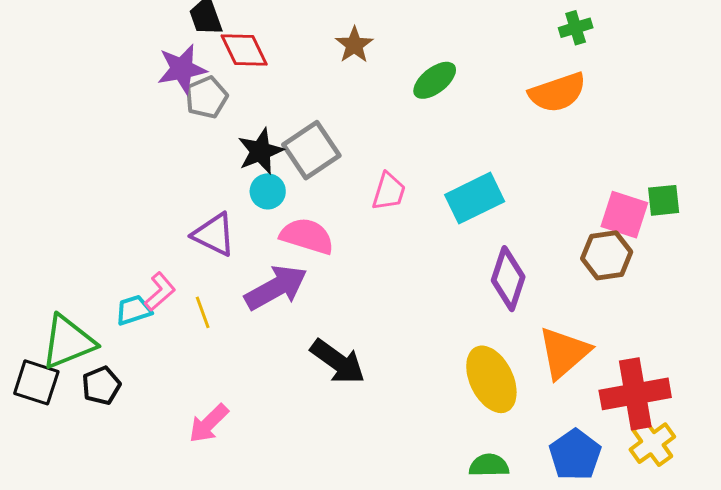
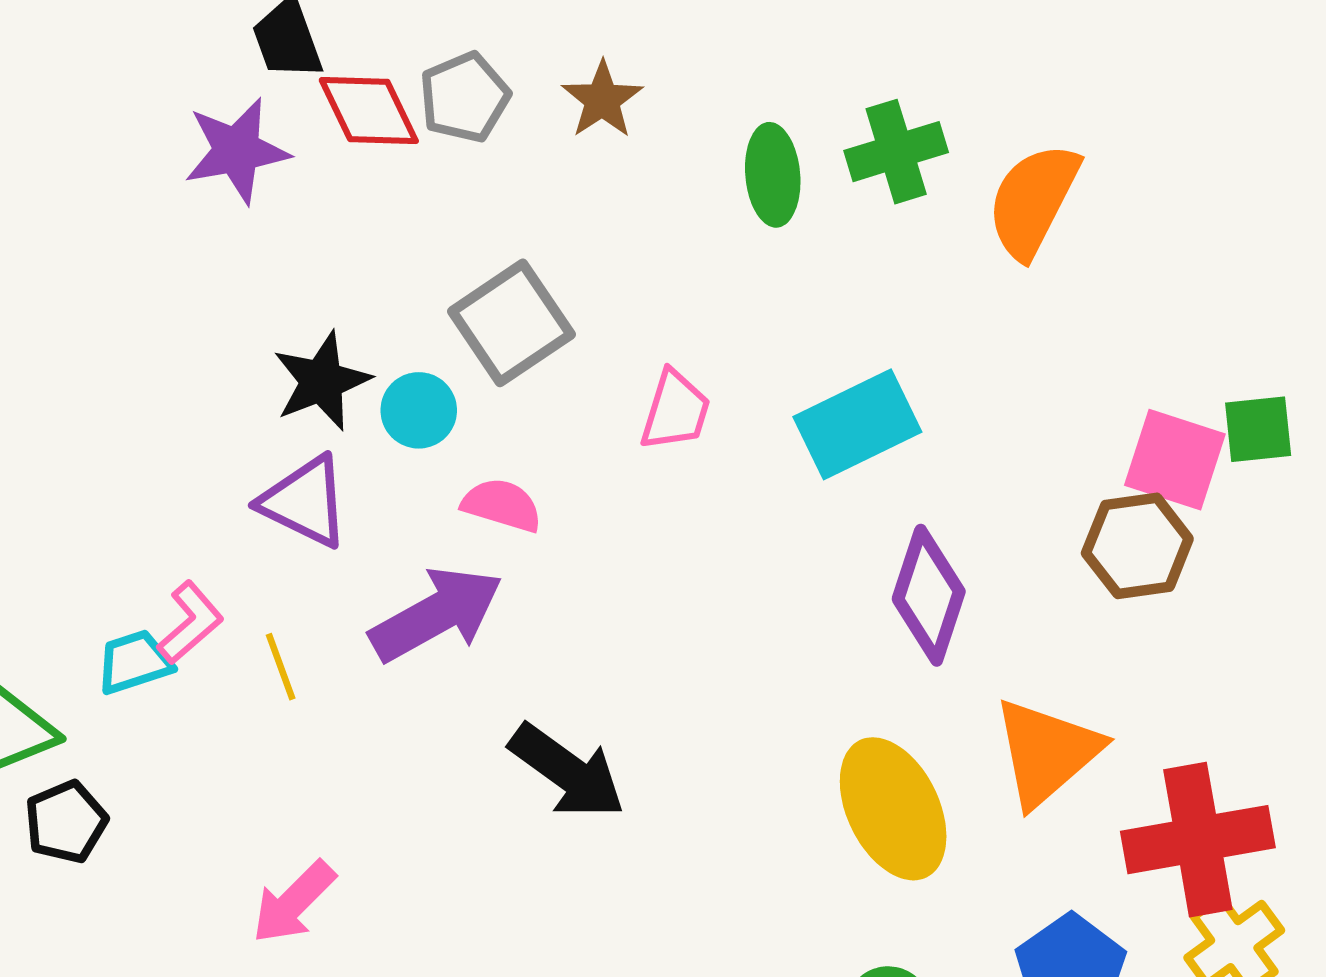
green cross: (576, 28) -> (896, 152), moved, size x1.4
green ellipse: (435, 80) -> (773, 175), turned -57
orange semicircle: (557, 92) -> (1033, 201), turned 136
gray pentagon: (206, 97) -> (464, 97), moved
black star: (260, 151) -> (322, 381), moved
pink semicircle: (307, 236) -> (502, 505), size x0.7

